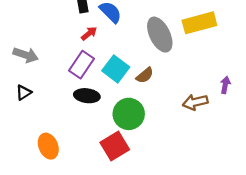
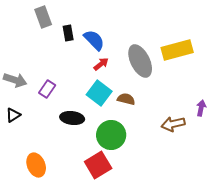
red arrow: (89, 33) -> (101, 64), moved
purple rectangle: (81, 65) -> (47, 89), moved, size x0.7
brown semicircle: (145, 75) -> (126, 99), turned -126

